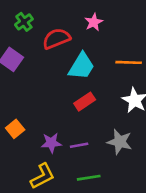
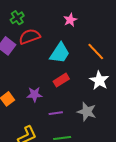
red semicircle: (56, 39) -> (30, 37), moved
orange line: (129, 62) -> (96, 52), turned 42
purple star: (51, 143) -> (34, 94), moved

